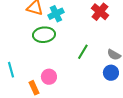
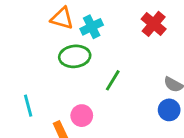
green line: (83, 52) -> (113, 80), moved

